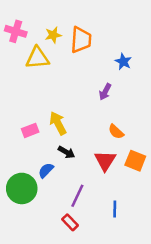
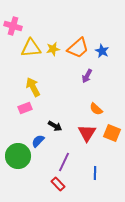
yellow star: (53, 35) -> (53, 49), moved
orange trapezoid: (81, 40) -> (78, 48), moved, turned 45
yellow arrow: (58, 123) -> (33, 87), moved

